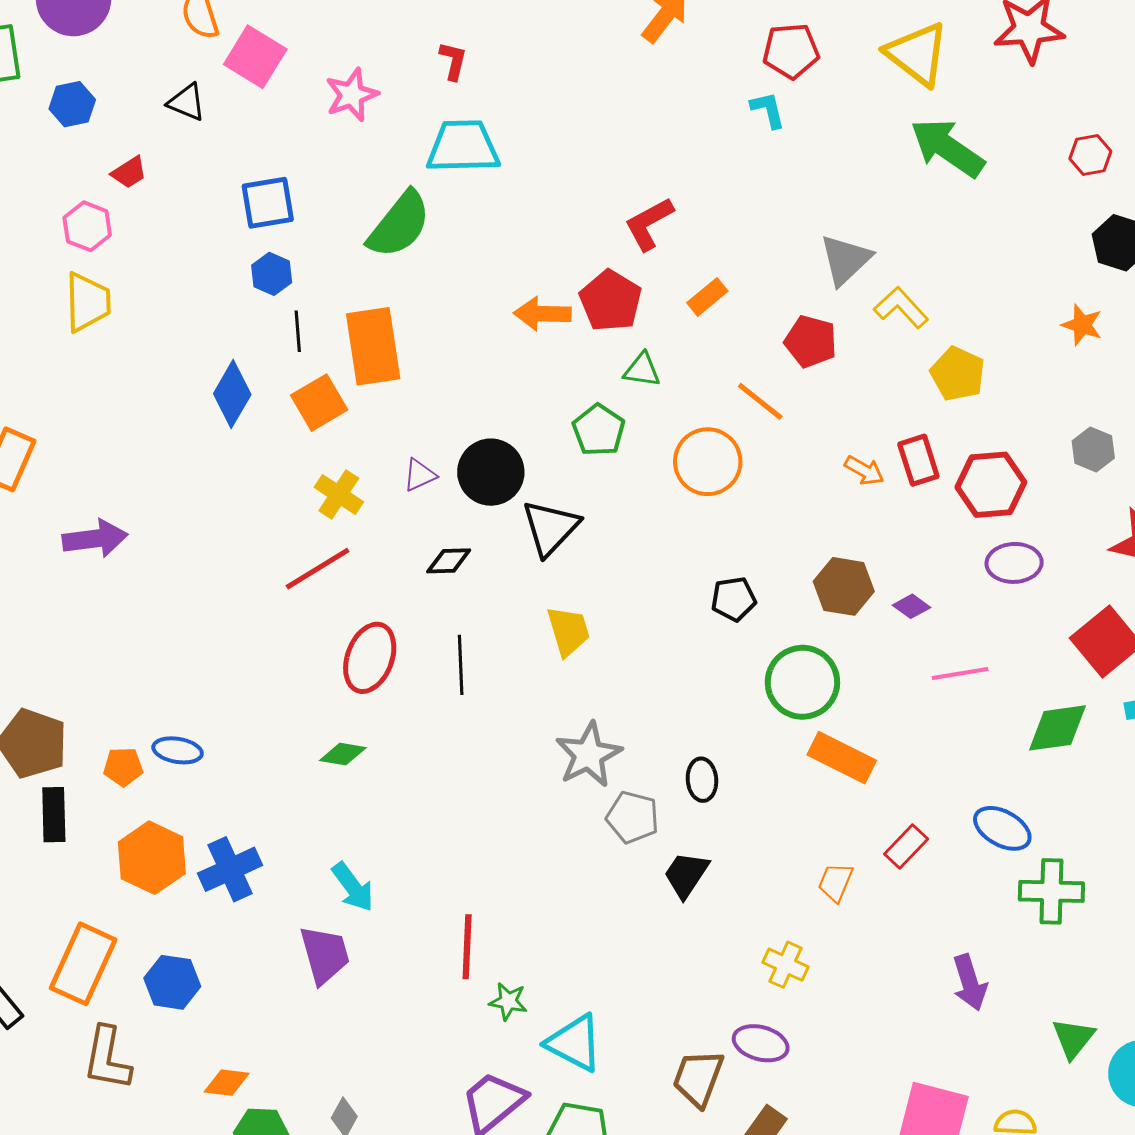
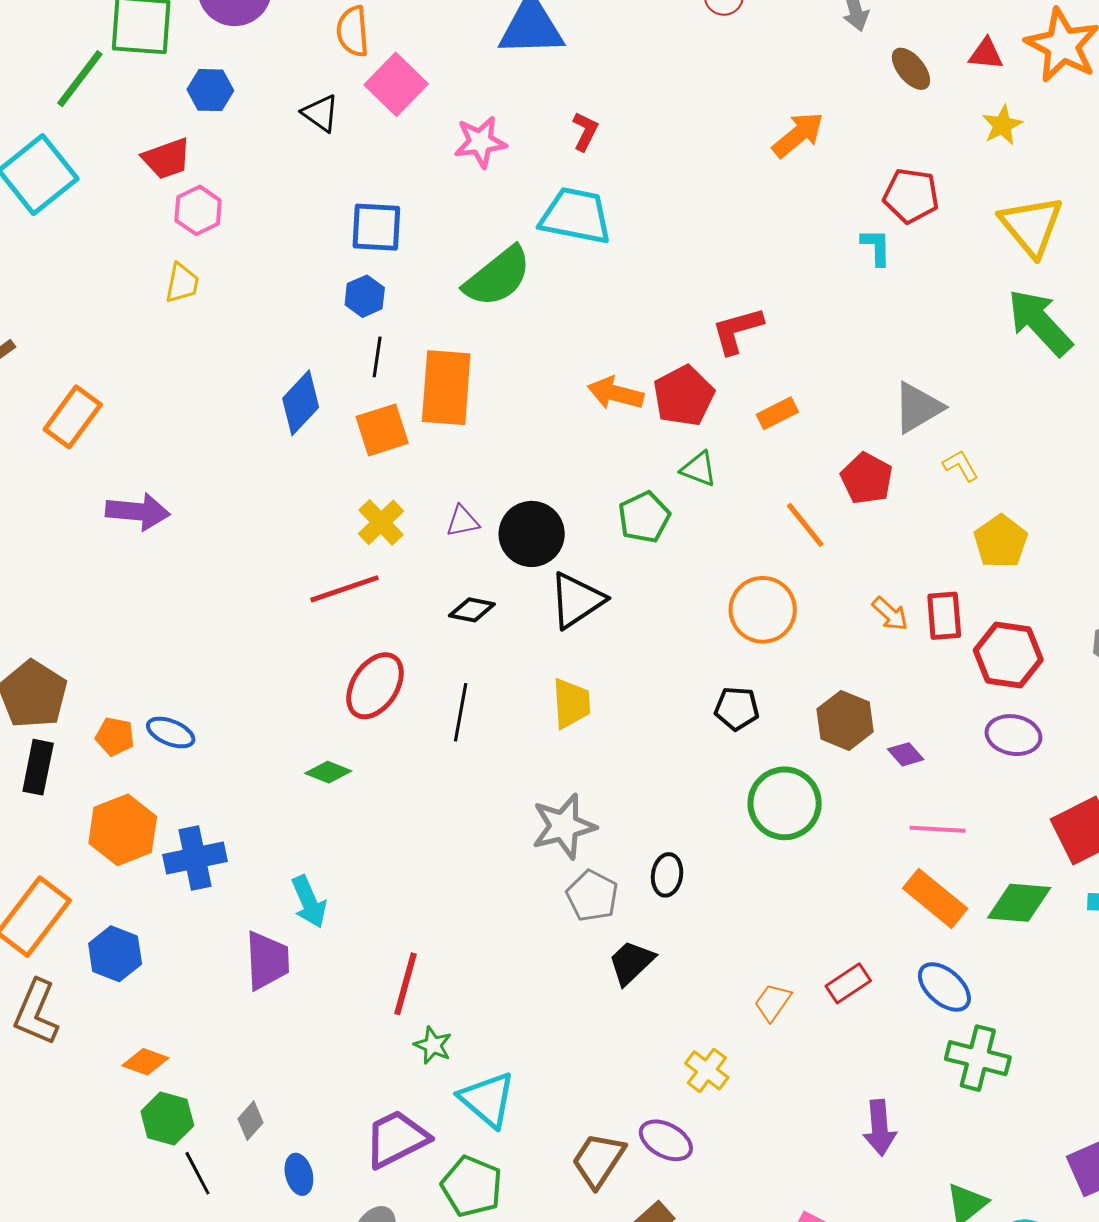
red trapezoid: (129, 172) -> (167, 159), moved, size x1.4
yellow trapezoid: (88, 302) -> (182, 283), size x0.7
yellow L-shape: (901, 308) -> (961, 466), size x0.7
orange circle: (708, 462) -> (763, 610), moved
orange rectangle: (842, 758) -> (935, 898), moved

